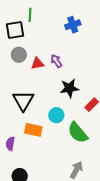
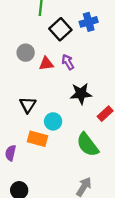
black square: (15, 30) -> (60, 29), moved, turned -36
black triangle: (23, 101) -> (28, 105), size x0.7
cyan circle: (56, 115) -> (53, 121), moved

